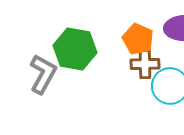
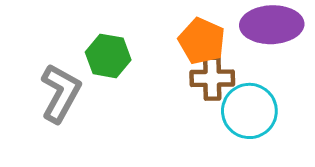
green hexagon: (75, 49) -> (108, 56), size x0.7

